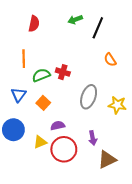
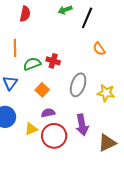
orange square: (43, 103) -> (42, 90), moved
purple arrow: (93, 138) -> (82, 125), size x1.5
brown triangle: (107, 160) -> (107, 143), moved

